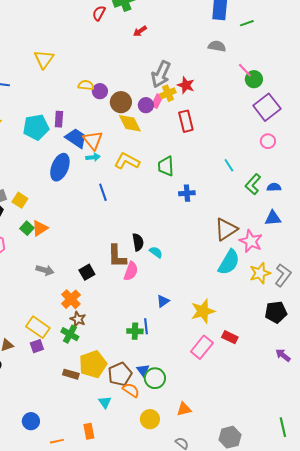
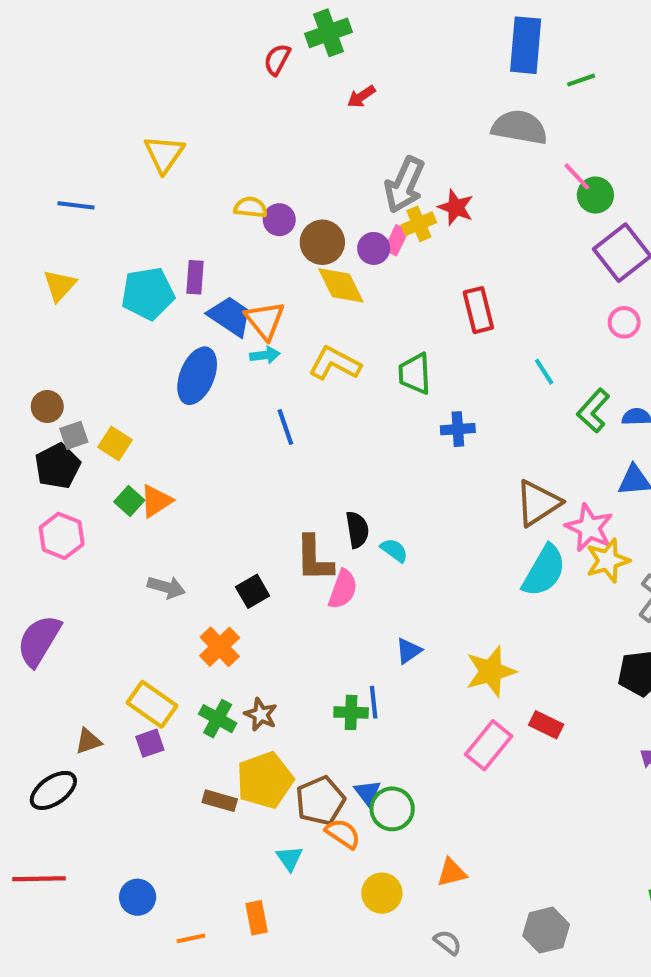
gray semicircle: (217, 46) -> (519, 127), size x1.5
red rectangle: (186, 121) -> (478, 310), moved
yellow star: (260, 273) -> (608, 561), moved
brown star: (78, 319) -> (261, 714), moved

